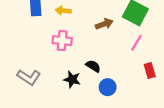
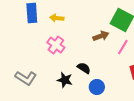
brown arrow: (104, 24) -> (101, 36), moved
pink cross: (62, 41) -> (56, 45), turned 30

